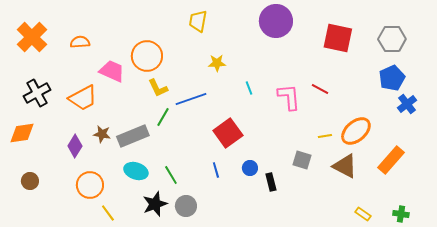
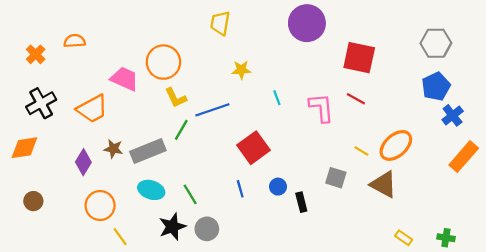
orange cross: (32, 37) -> (36, 54), moved, size x0.6
red square: (338, 38) -> (359, 58), moved
orange semicircle: (80, 42) -> (74, 41), moved
yellow line: (325, 136) -> (361, 151), turned 40
orange rectangle: (391, 160) -> (464, 157), moved

